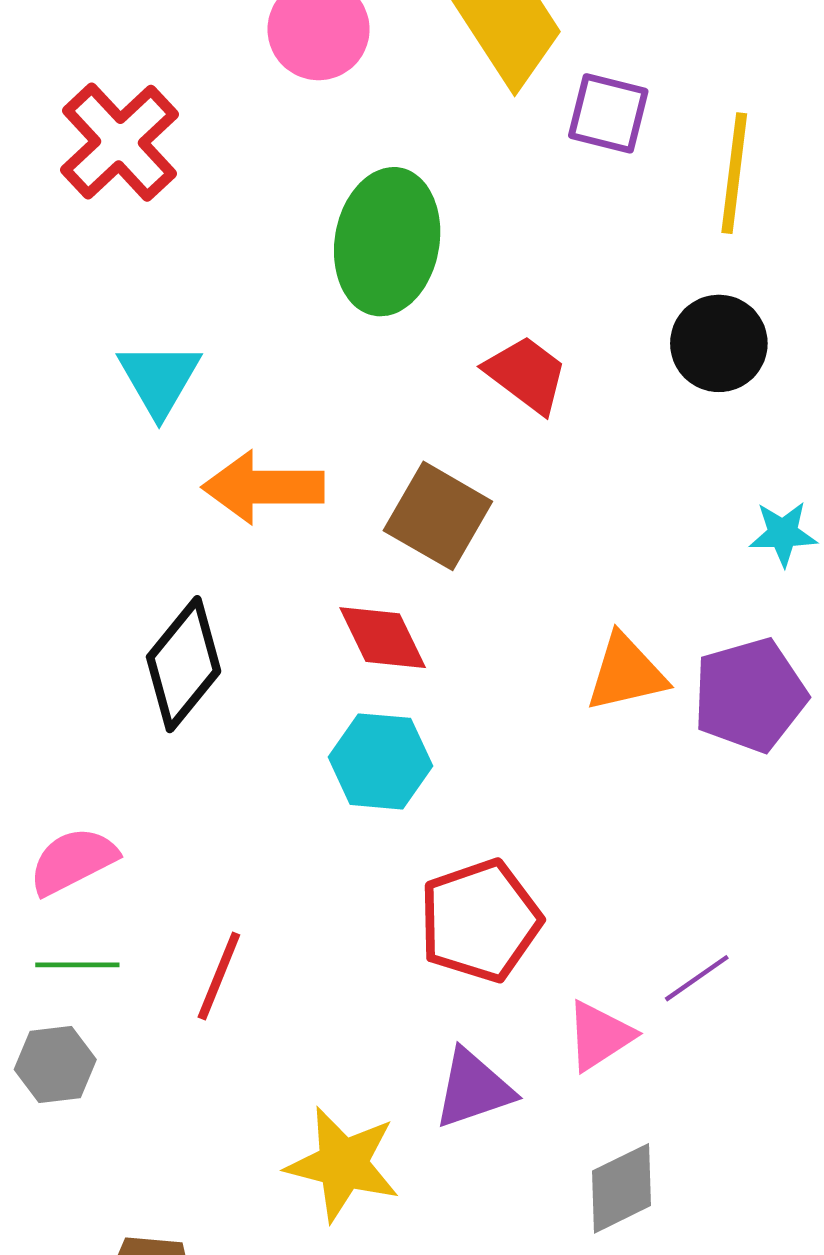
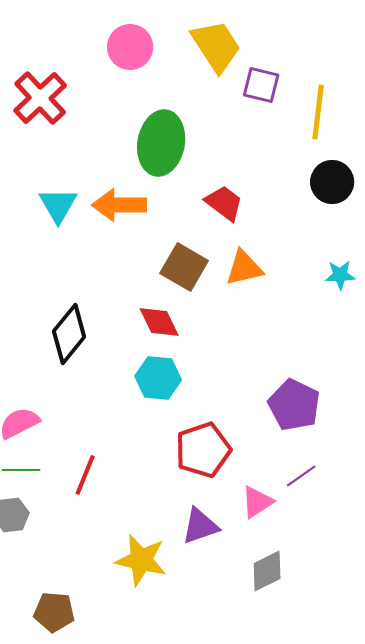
black circle: (719, 343) -> (332, 182), moved
orange arrow: (263, 487) -> (119, 205), moved
orange triangle: (626, 673) -> (244, 268), moved
purple pentagon: (750, 695) -> (294, 405), moved, turned -30

